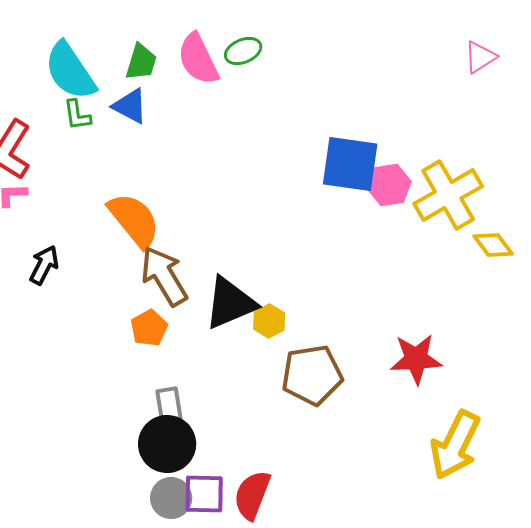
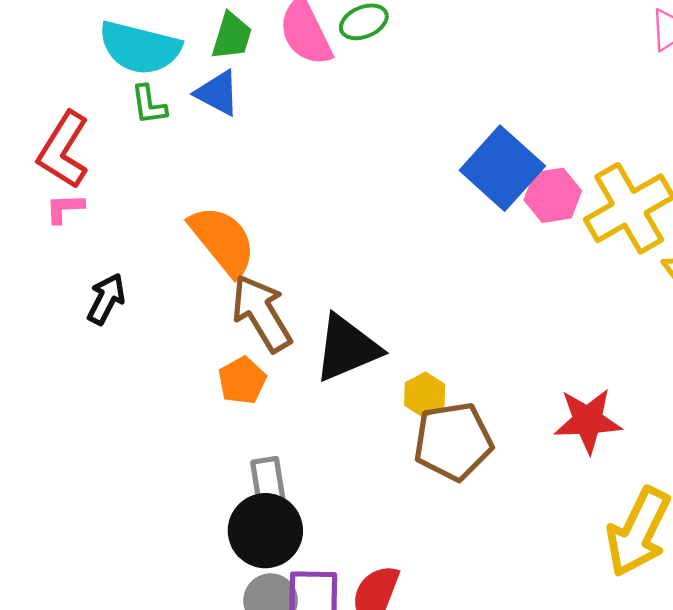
cyan semicircle: (70, 71) -> (140, 48), turned -42
blue square: (350, 164) -> (502, 168), turned 34
yellow hexagon: (269, 321) -> (425, 395), moved

